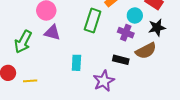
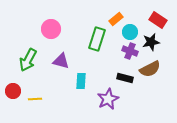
cyan circle: (135, 16) -> (130, 32), moved
black star: (157, 28) -> (151, 42), moved
purple triangle: (52, 33) -> (61, 61), moved

